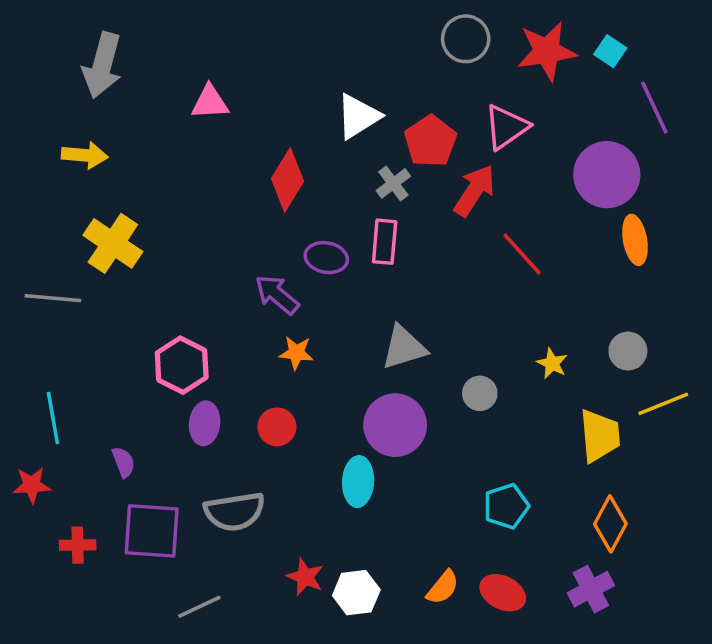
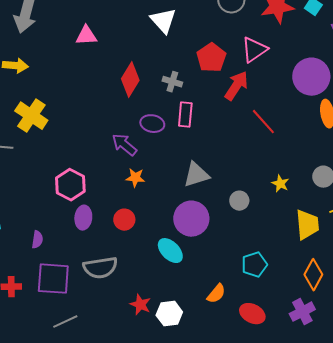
white triangle: (358, 116) -> (163, 21), moved, turned -40
gray cross: (393, 183) -> (172, 82), moved, turned -36
purple semicircle: (123, 462) -> (37, 240), turned 30
cyan ellipse: (358, 482) -> (170, 251), turned -48
orange semicircle: (443, 587) -> (216, 294), moved
gray line: (199, 607) -> (65, 322), moved

